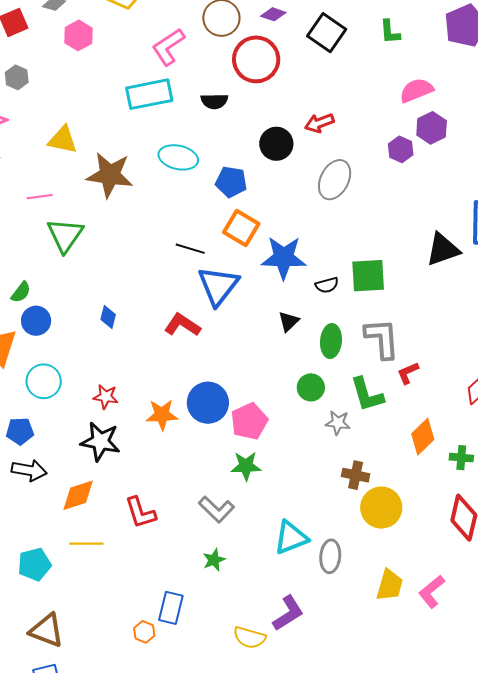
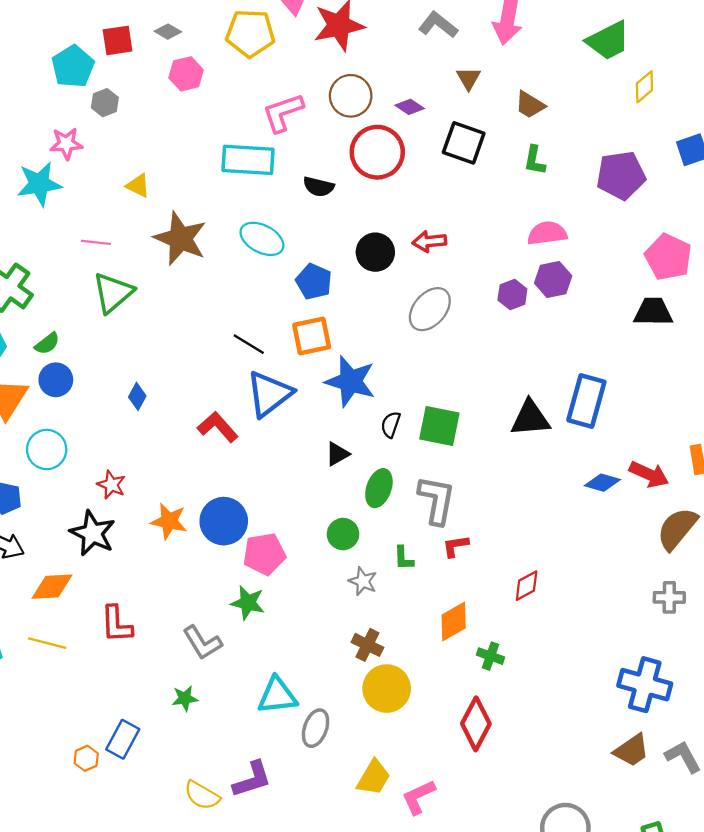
black square: (327, 33) -> (464, 143), turned -30
yellow triangle: (63, 140) -> (138, 186), size x0.7
orange square: (241, 228) -> (312, 336), turned 33
black semicircle: (327, 285) -> (391, 425), turned 110
green L-shape: (367, 394) -> (404, 558), size x0.6

